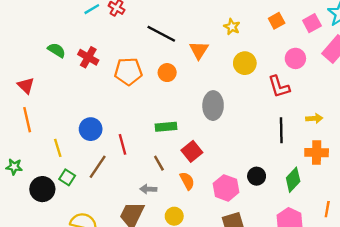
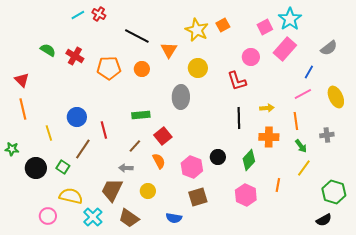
orange square: (277, 21) -> (223, 25), moved
yellow star: (232, 27) -> (197, 30), size x1.6
yellow circle: (245, 63) -> (198, 68), moved
brown line: (159, 163) -> (135, 146), turned 72
green square: (67, 177) -> (63, 167), moved

